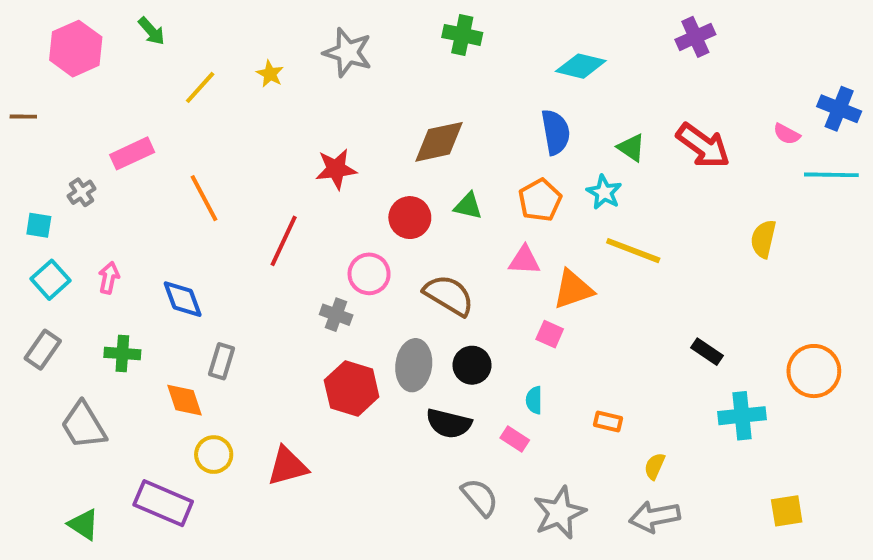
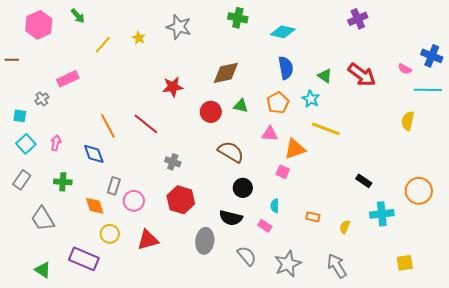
cyan diamond: (581, 66) -> (283, 32), moved
orange line: (204, 198) -> (108, 126), moved
yellow semicircle: (763, 239) -> (408, 121), moved
red line: (284, 241) -> (146, 124), turned -76
pink circle: (369, 274) -> (134, 201), moved
gray ellipse: (414, 365) -> (205, 241), moved
yellow semicircle: (655, 466) -> (345, 227), moved
gray arrow: (655, 517) -> (337, 266), turned 70

